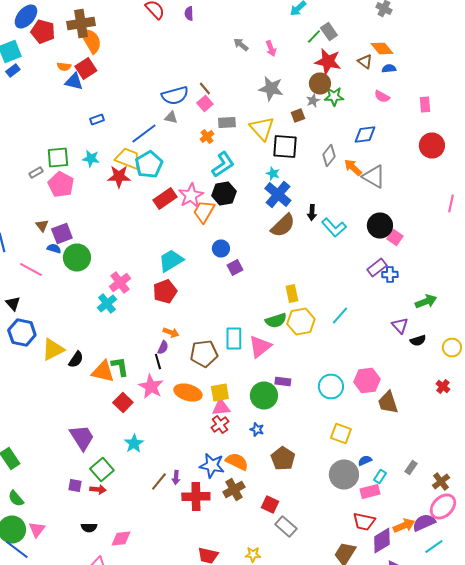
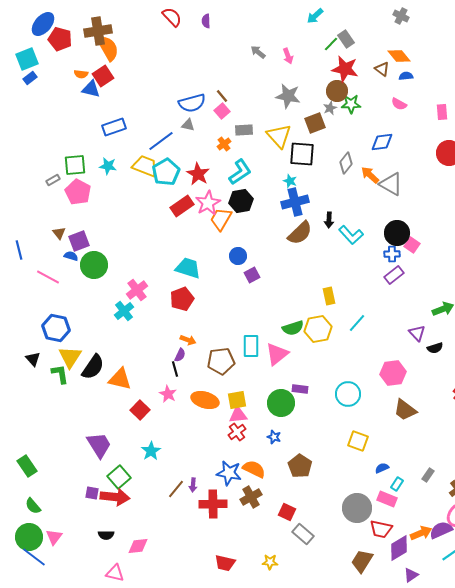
brown square: (298, 116) -> (315, 123), size x1.5
blue rectangle: (97, 120) -> (114, 127), size x1.6
red star: (119, 176) -> (198, 174), moved, turned 30
blue cross: (278, 194) -> (295, 202), turned 36
cyan trapezoid: (171, 260) -> (188, 268), turned 48
blue cross: (390, 274) -> (392, 254), moved
yellow rectangle: (292, 294) -> (329, 296), moved
black triangle: (13, 304) -> (33, 359), moved
blue hexagon: (22, 332) -> (56, 328), moved
yellow triangle: (53, 350) -> (70, 357), turned -30
black semicircle: (76, 360) -> (93, 367), size x1.5
green L-shape: (120, 366) -> (60, 374), moved
pink hexagon: (367, 380) -> (393, 373), moved
pink star: (151, 386) -> (168, 394), size x0.7
brown trapezoid: (388, 402) -> (405, 410), turned -35
gray circle: (344, 474) -> (357, 508), moved
red arrow: (98, 490) -> (115, 497), size x1.8
pink rectangle: (370, 492) -> (387, 499), turned 36

